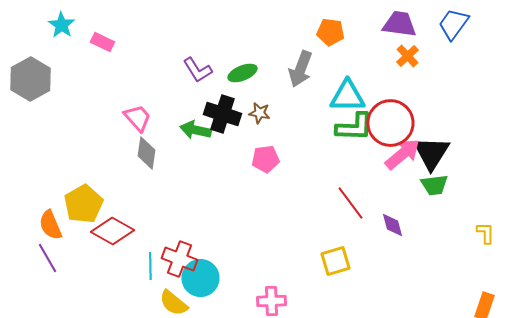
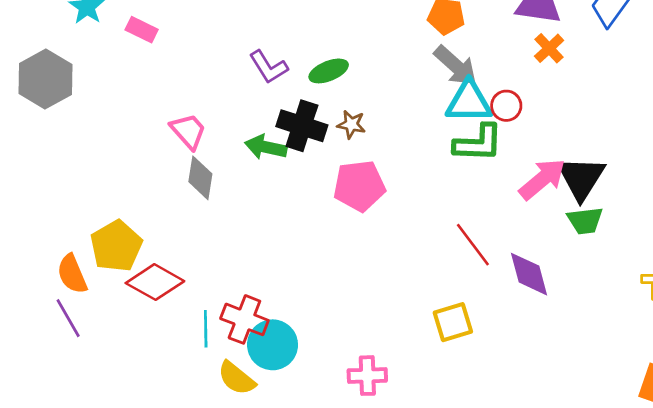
gray arrow: (300, 69) -> (456, 66), moved, turned -69
red circle: (390, 123) -> (506, 106), moved, size x0.5
pink pentagon: (265, 159) -> (359, 186), size x1.4
purple diamond: (392, 225) -> (529, 274), size x1.4

